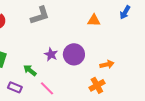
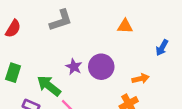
blue arrow: (125, 12) -> (162, 48), moved
green arrow: (30, 70) -> (49, 86), size x1.5

